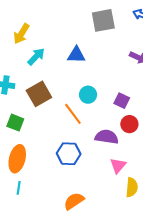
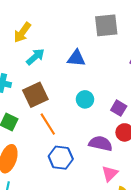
orange line: (73, 114) -> (48, 124), moved

